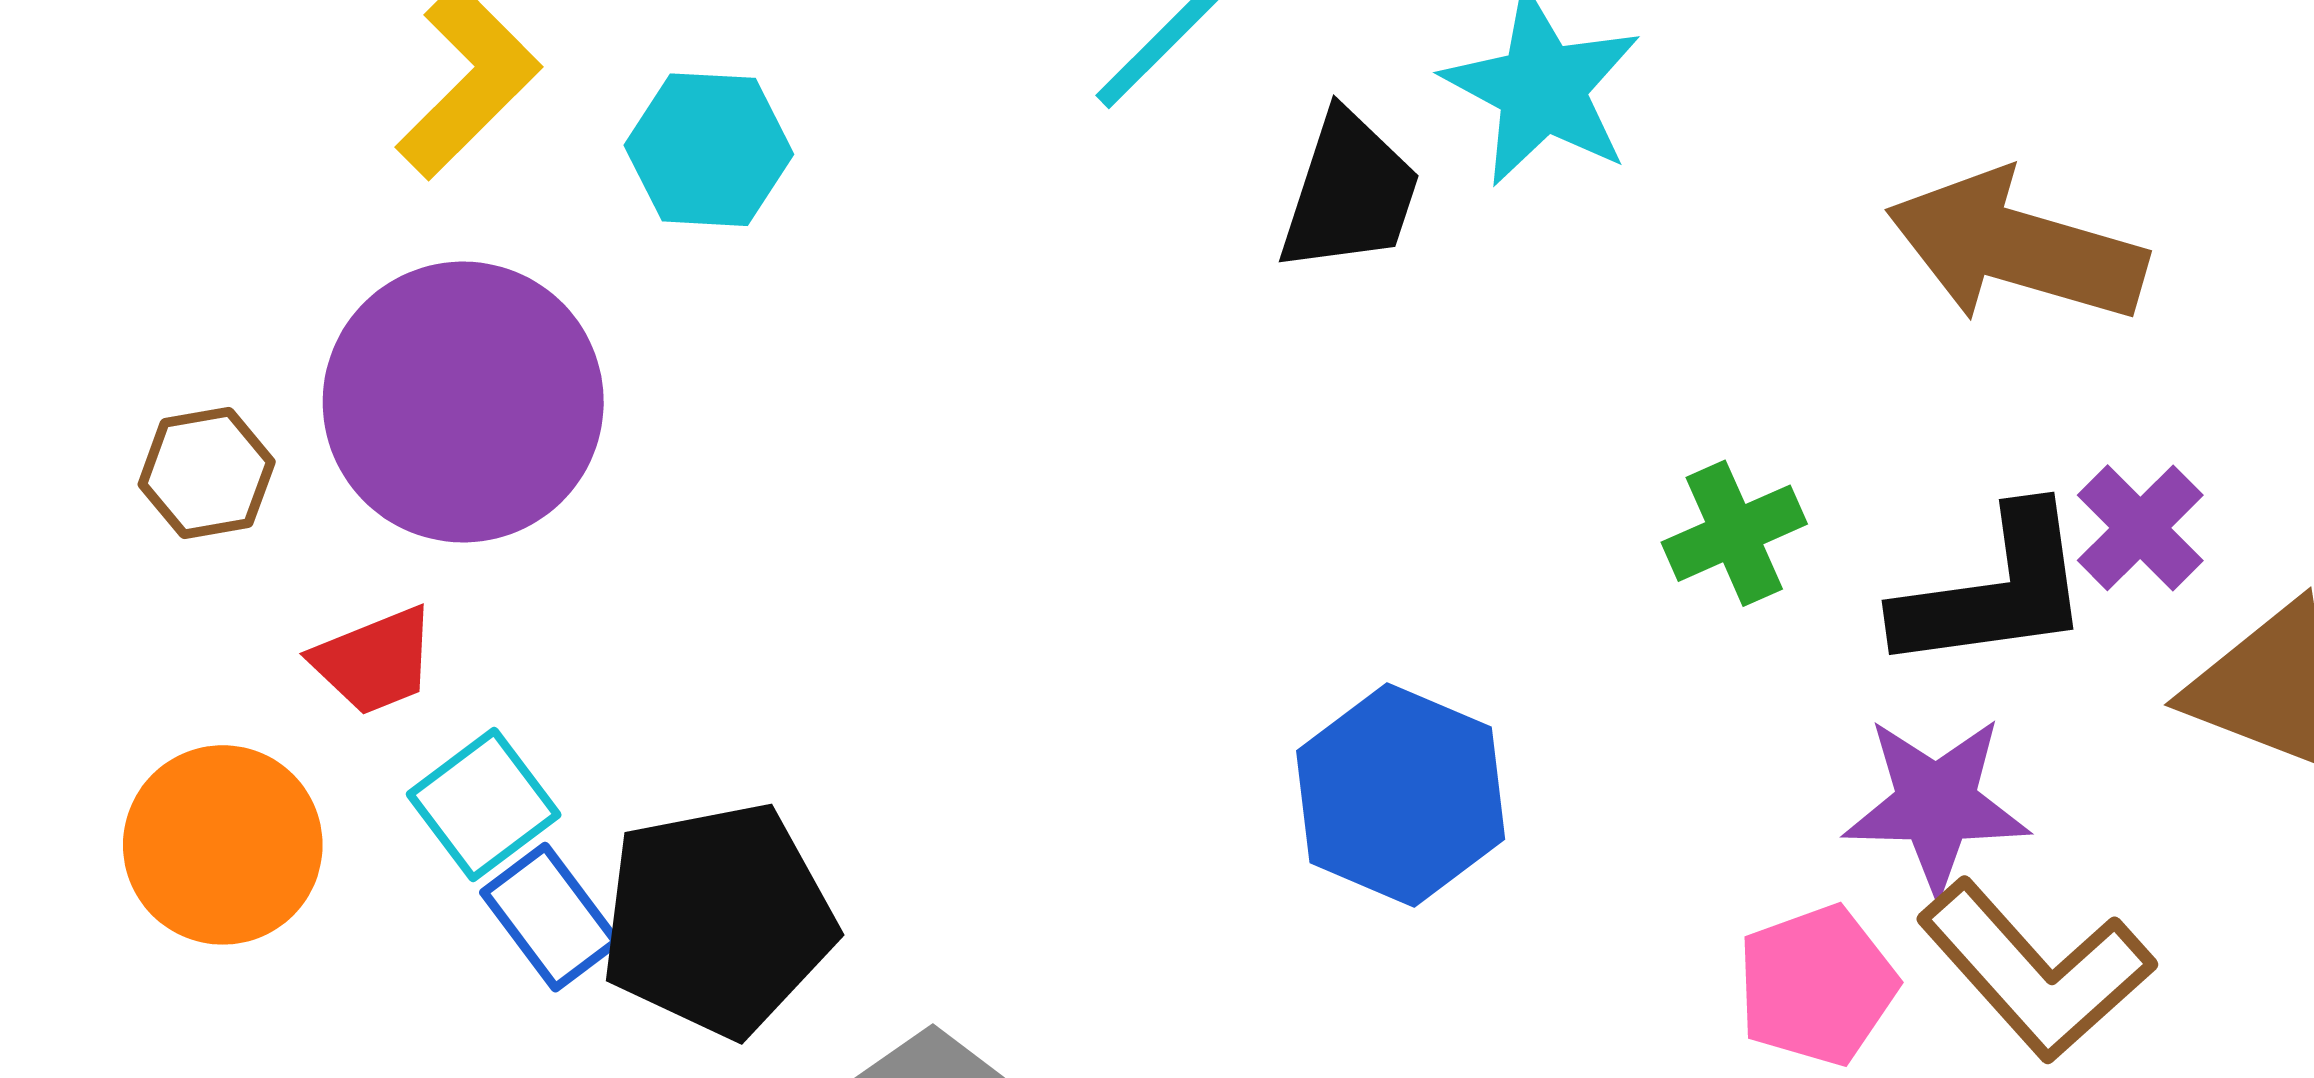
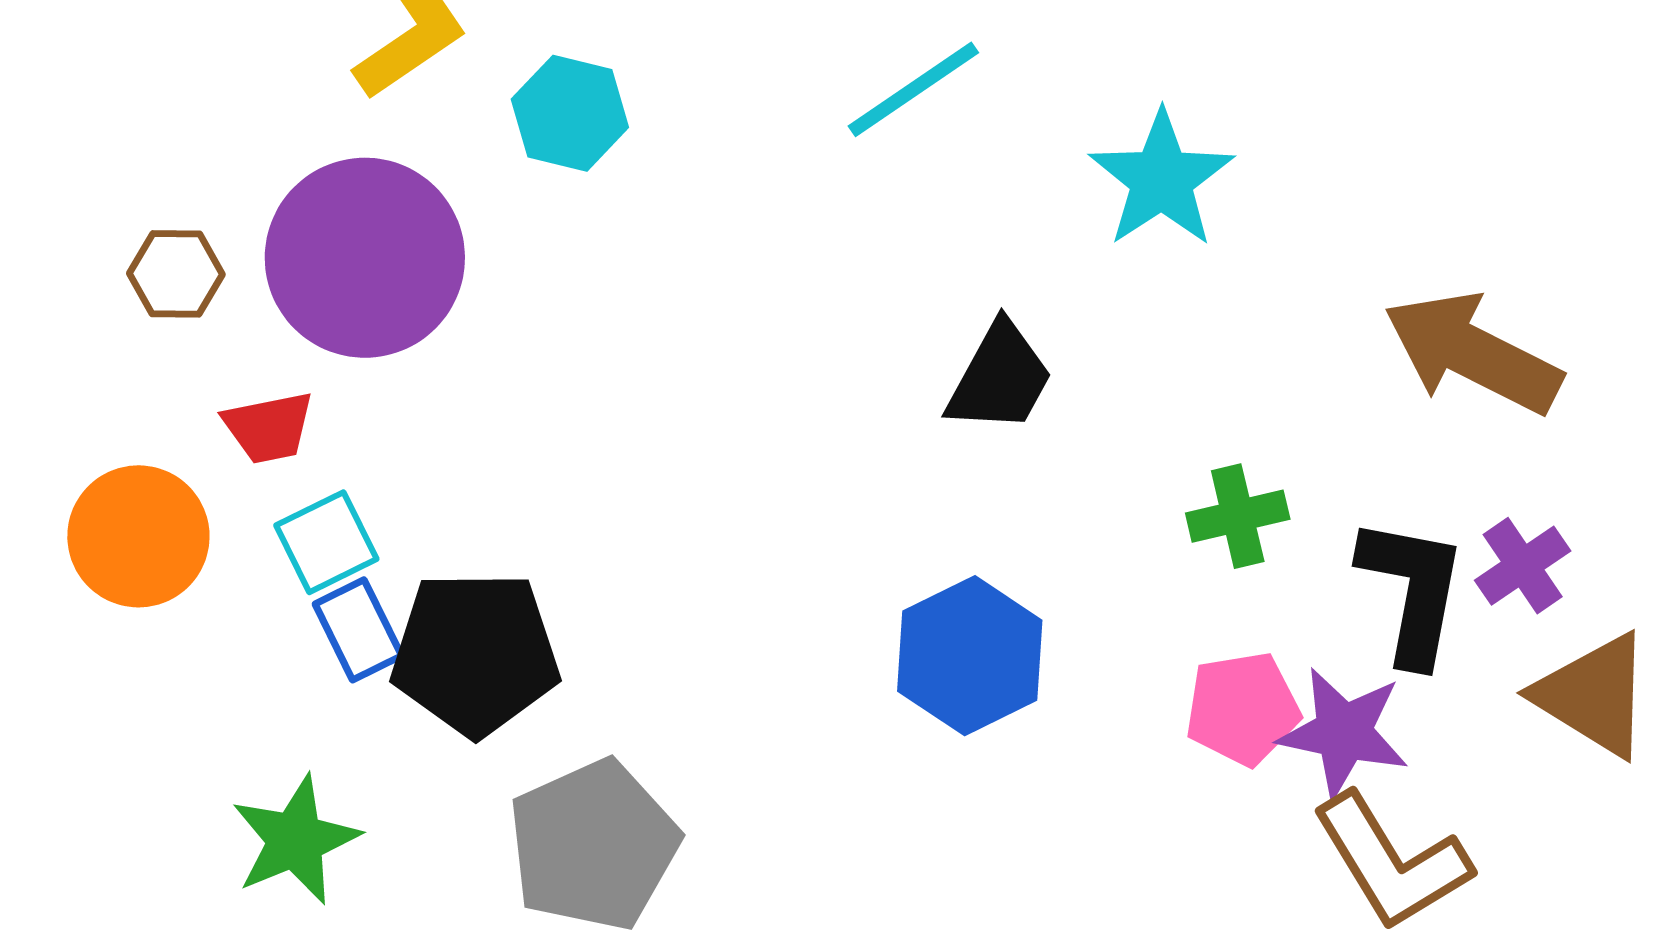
black trapezoid: (1350, 193) -> (1000, 378), moved
black L-shape: (1994, 591) -> (1412, 590), turned -82
pink pentagon: (1817, 985) -> (1243, 709), moved

